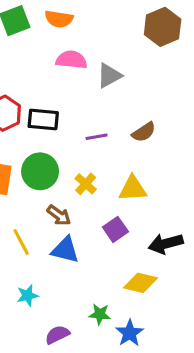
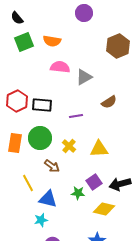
brown semicircle: (144, 132) -> (109, 102), moved
purple square: (115, 229) -> (94, 182), moved
blue triangle: (65, 250) -> (48, 199), moved
cyan star: (27, 295) -> (41, 220), moved
green star: (100, 314) -> (78, 193), moved

